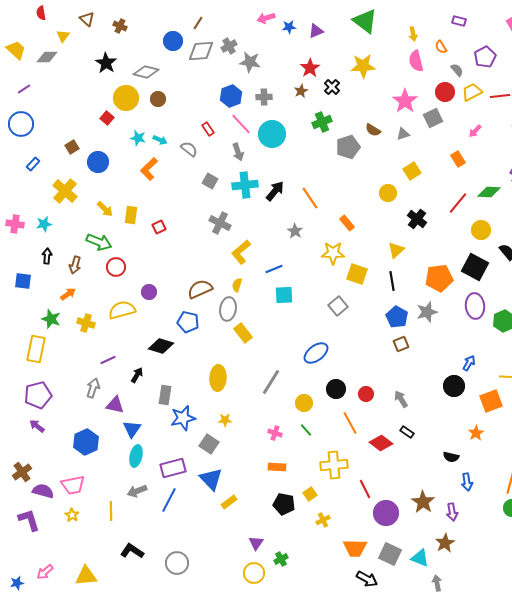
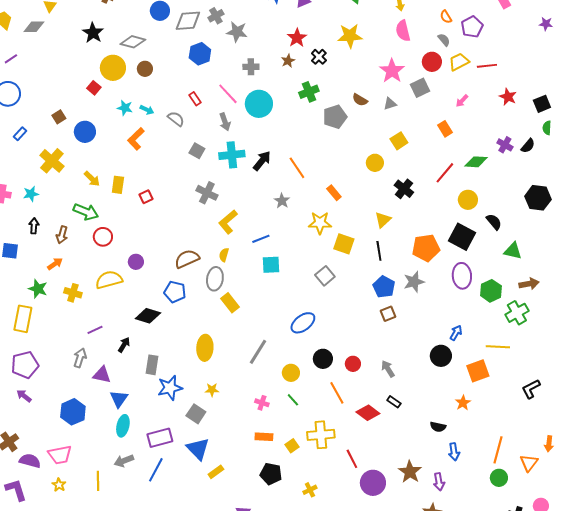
orange semicircle: (441, 47) -> (446, 17), moved
blue hexagon: (231, 96) -> (200, 54), moved
yellow square: (310, 494) -> (292, 446), moved

